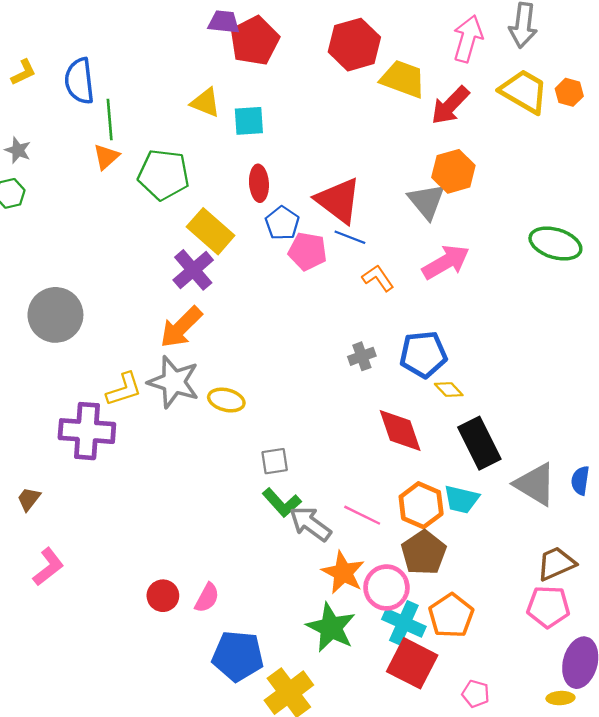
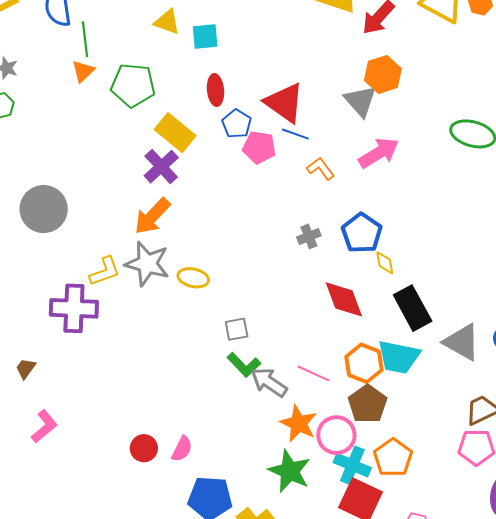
blue pentagon: (423, 354) -> (362, 233), turned -30
yellow diamond: (449, 390) -> (385, 263), turned 35
cyan trapezoid: (461, 499) -> (399, 357), size x1.4

